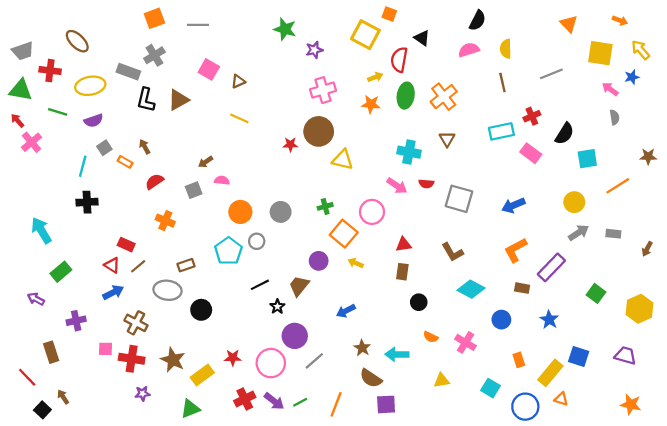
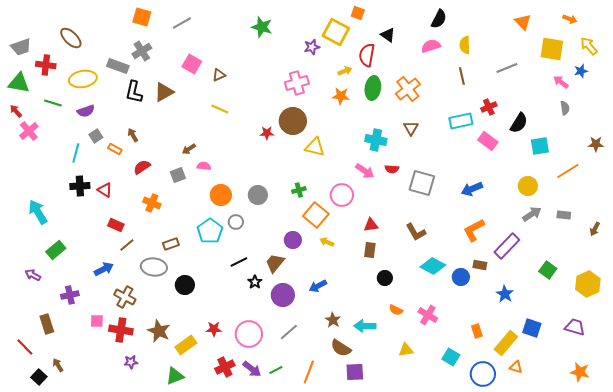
orange square: (154, 18) -> (142, 17), turned 36
gray line: (198, 25) -> (182, 23), turned -30
purple star: (314, 50) -> (312, 47), moved
red triangle: (112, 265) -> (105, 190), moved
blue circle: (501, 320) -> (461, 277), moved
purple circle: (295, 336) -> (283, 295), moved

